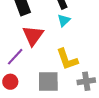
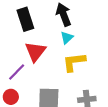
yellow L-shape: (67, 59) -> (74, 62), moved, turned 100

